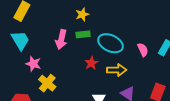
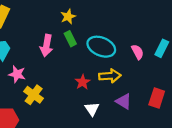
green rectangle: (83, 34) -> (70, 39), turned 72
red star: (91, 63) -> (83, 82), moved

